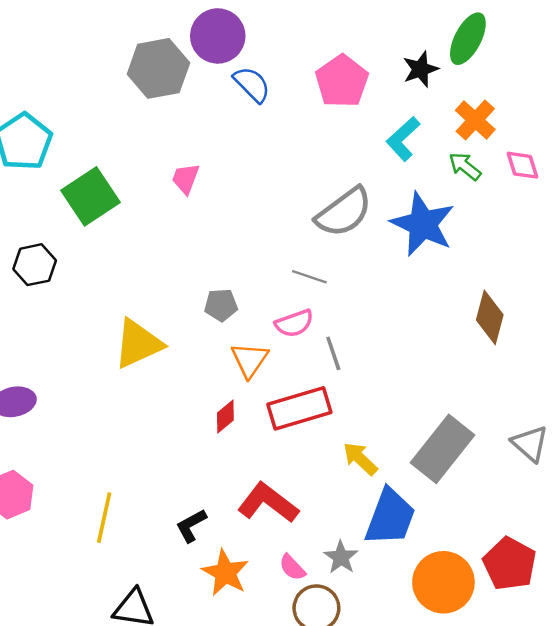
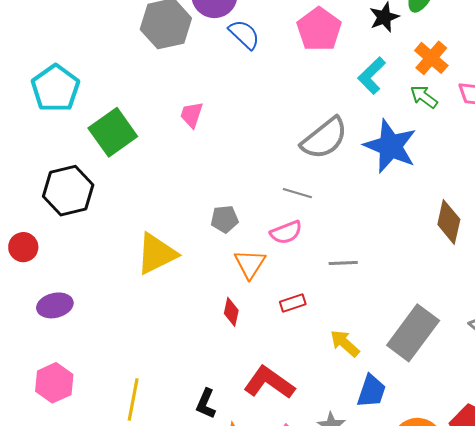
black hexagon: (35, 265) -> (68, 191), size x1.4
gray line: (333, 353) -> (343, 263), moved, turned -72
red rectangle: (299, 408) -> (293, 303), size x0.5
red diamond: (225, 417) -> (231, 312), turned -36
blue trapezoid: (390, 517) -> (371, 391), size x0.7
black L-shape: (191, 526) -> (206, 404), turned -36

